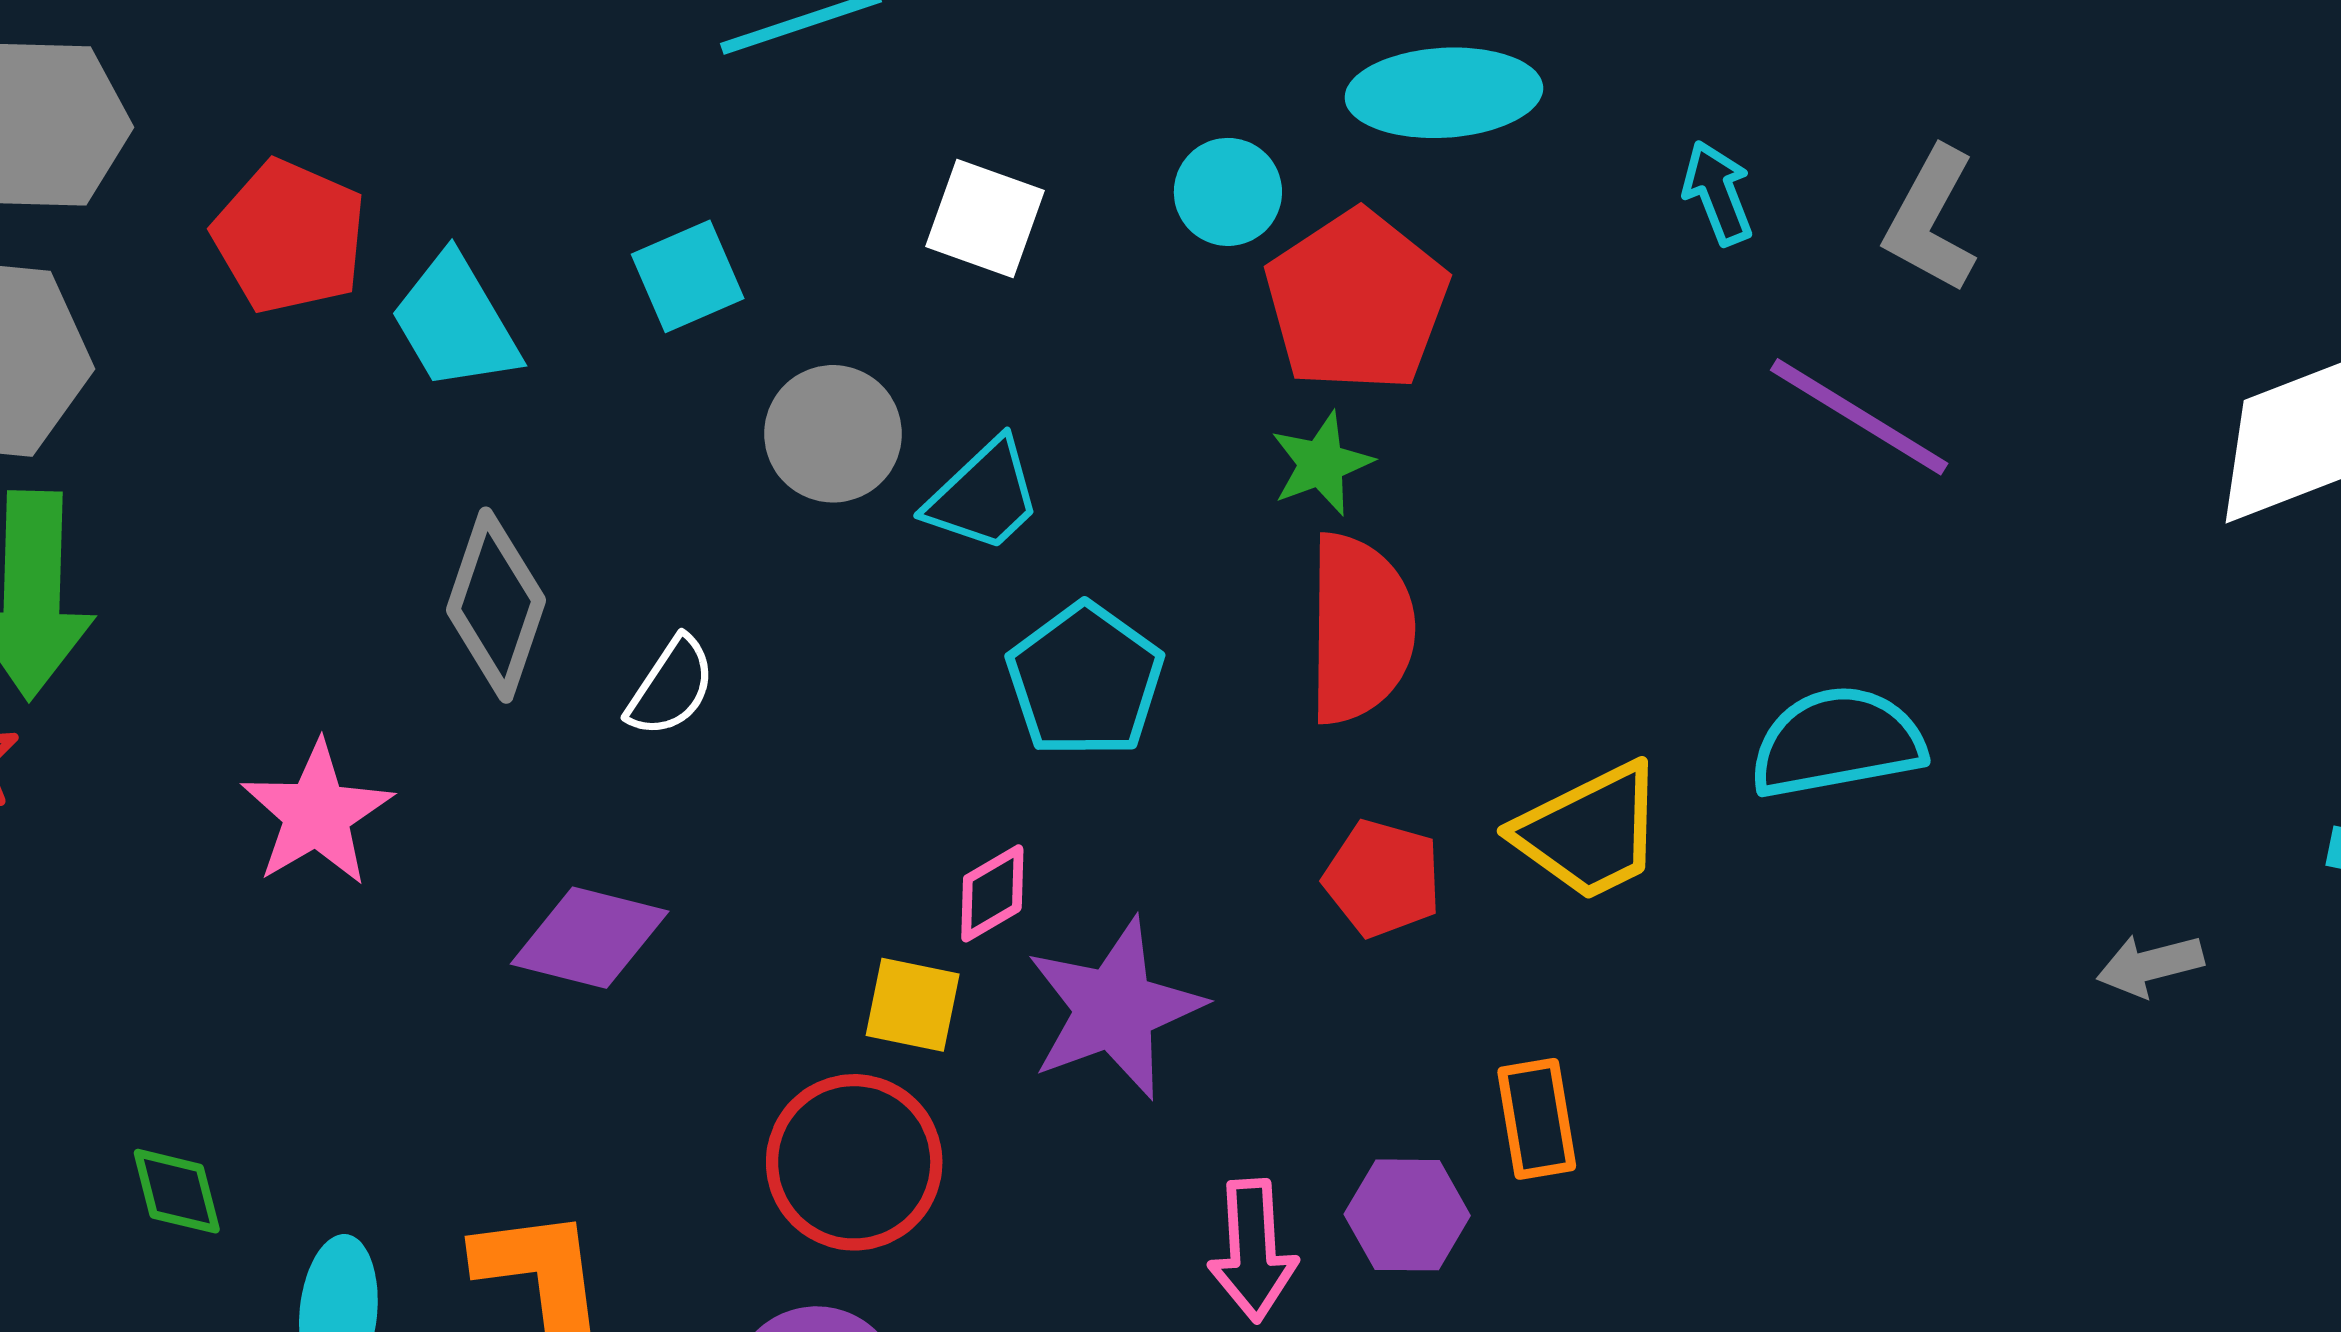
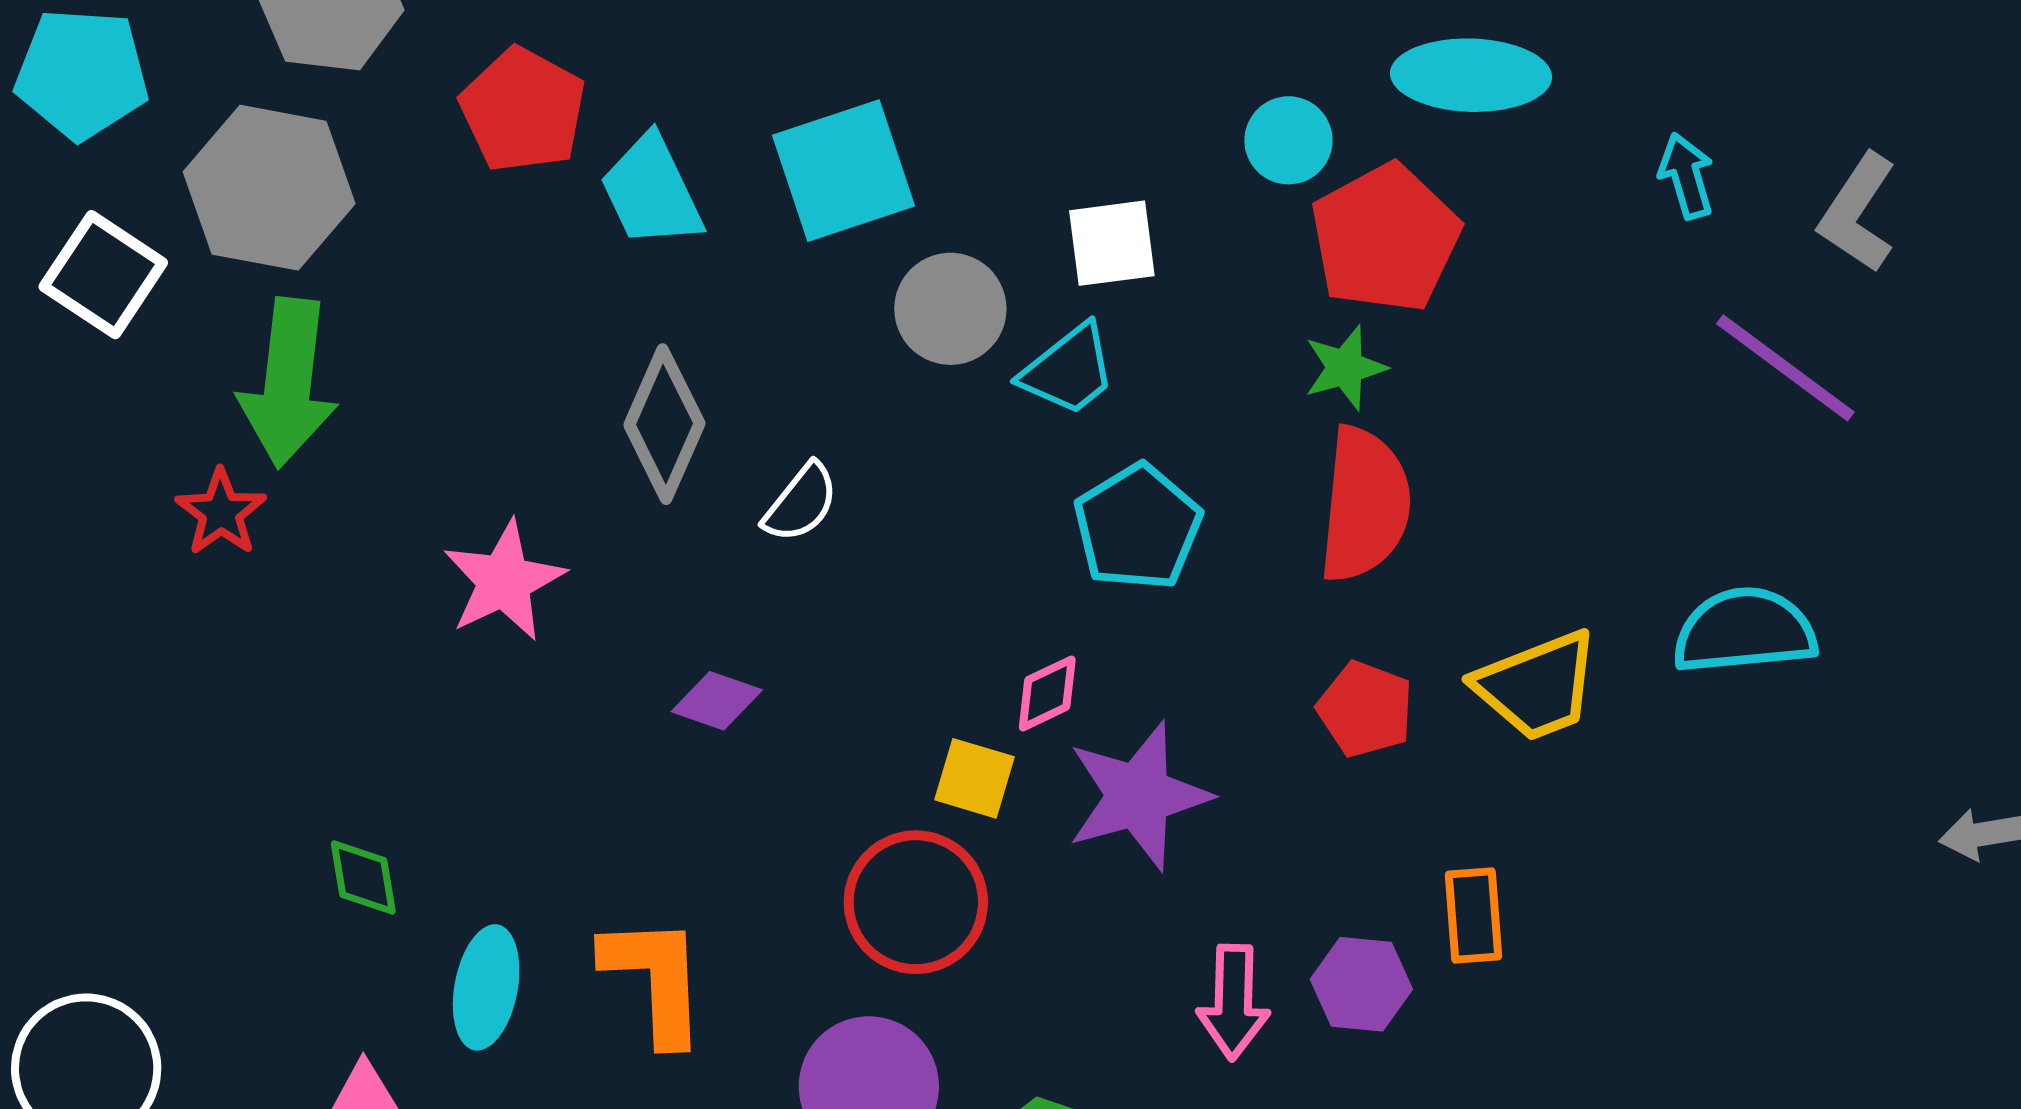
white square: (985, 218) -> (1112, 243), moved, turned -32
cyan square: (688, 276) -> (843, 171), size x1.6
purple diamond: (590, 938) -> (717, 701), size x0.7

